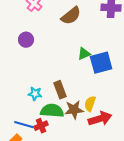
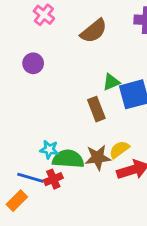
brown rectangle: (60, 90) -> (96, 109), moved
cyan star: (35, 94) -> (49, 149), moved
yellow semicircle: (90, 104) -> (119, 149), turned 35

